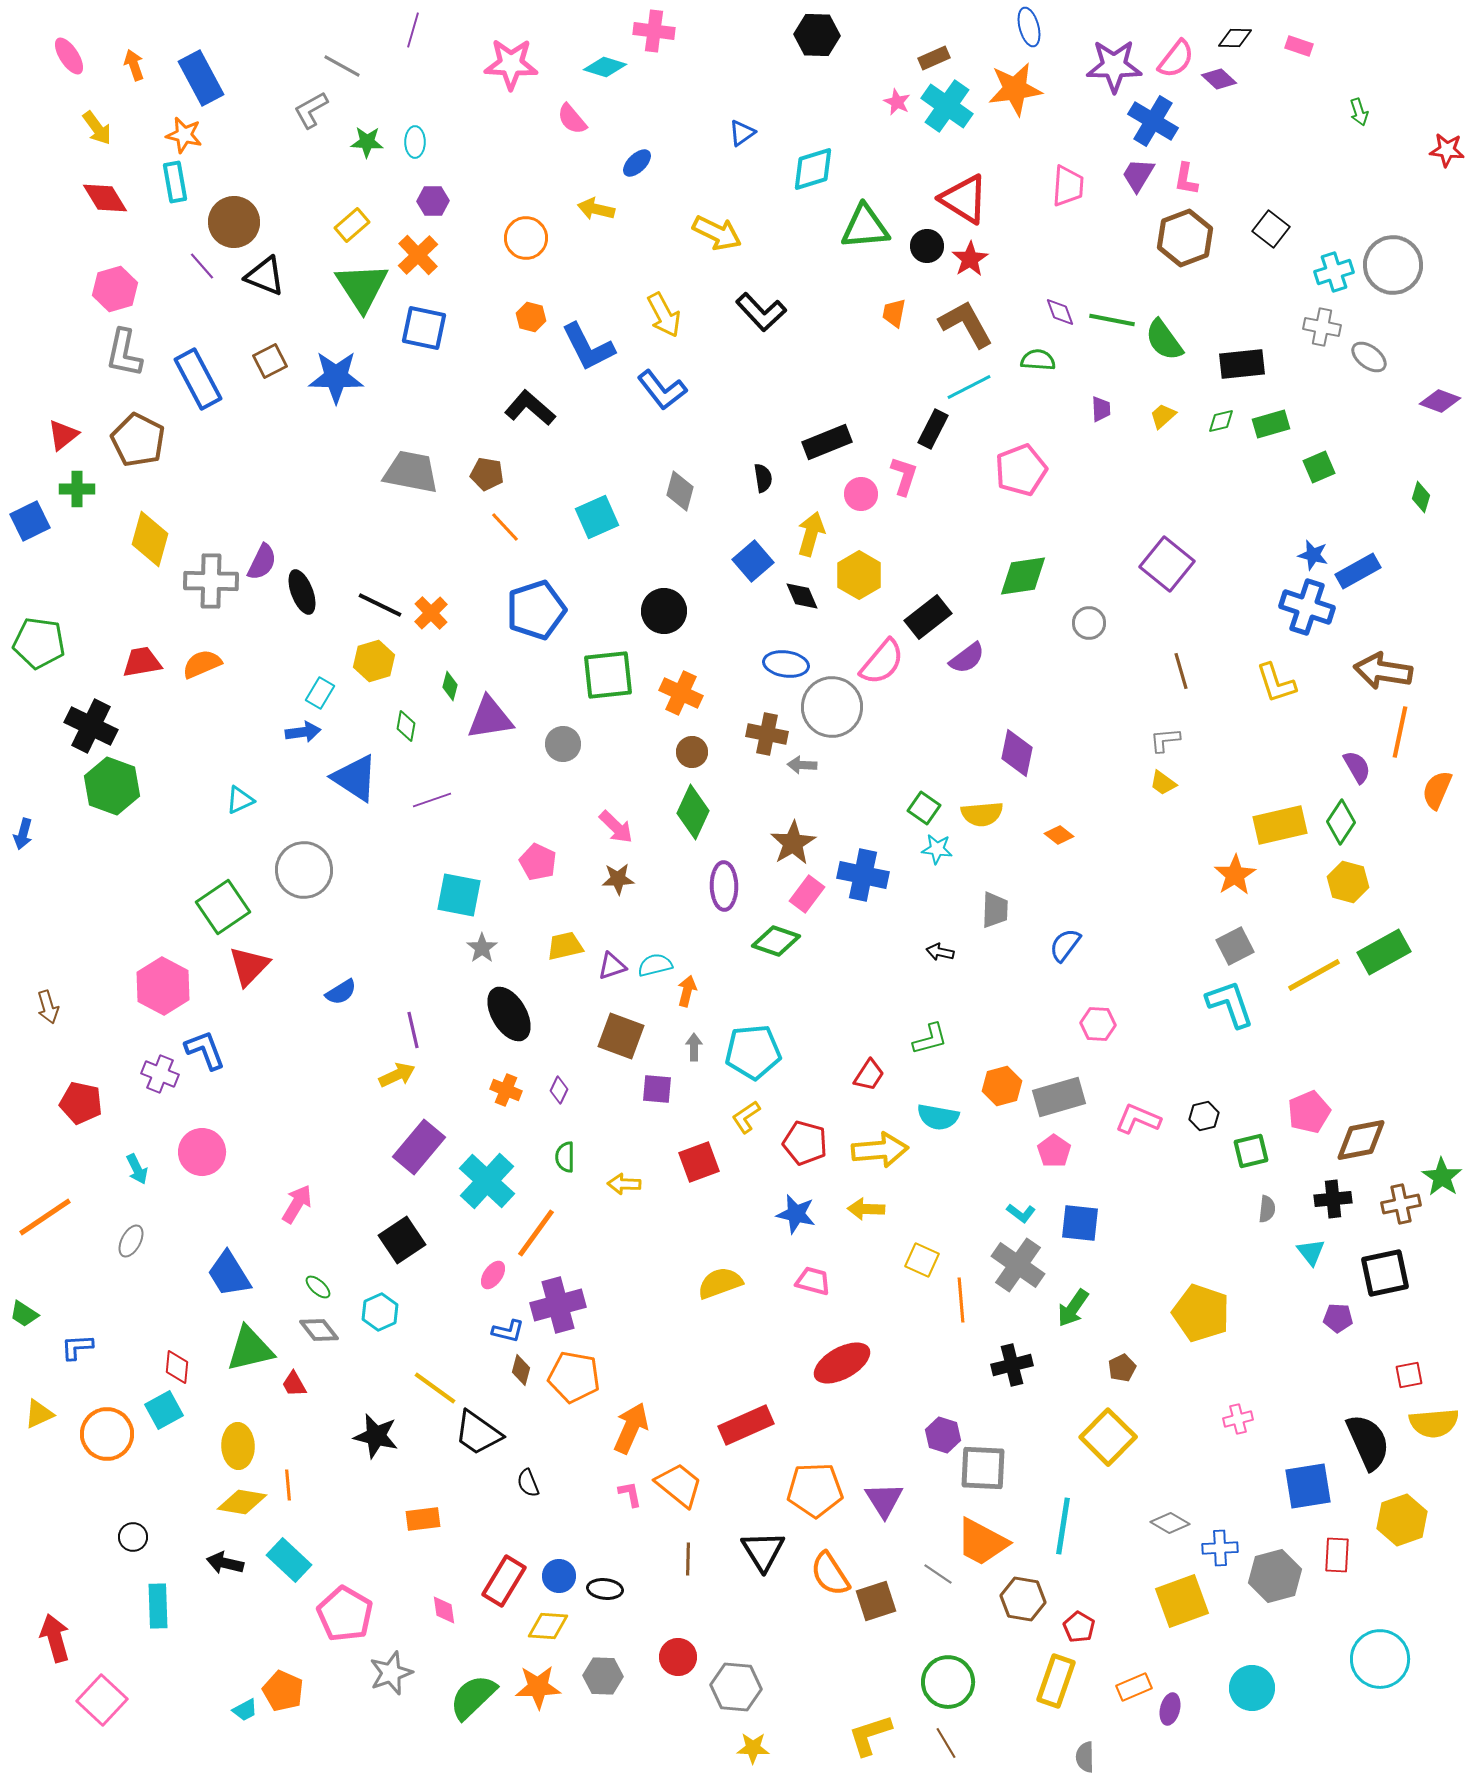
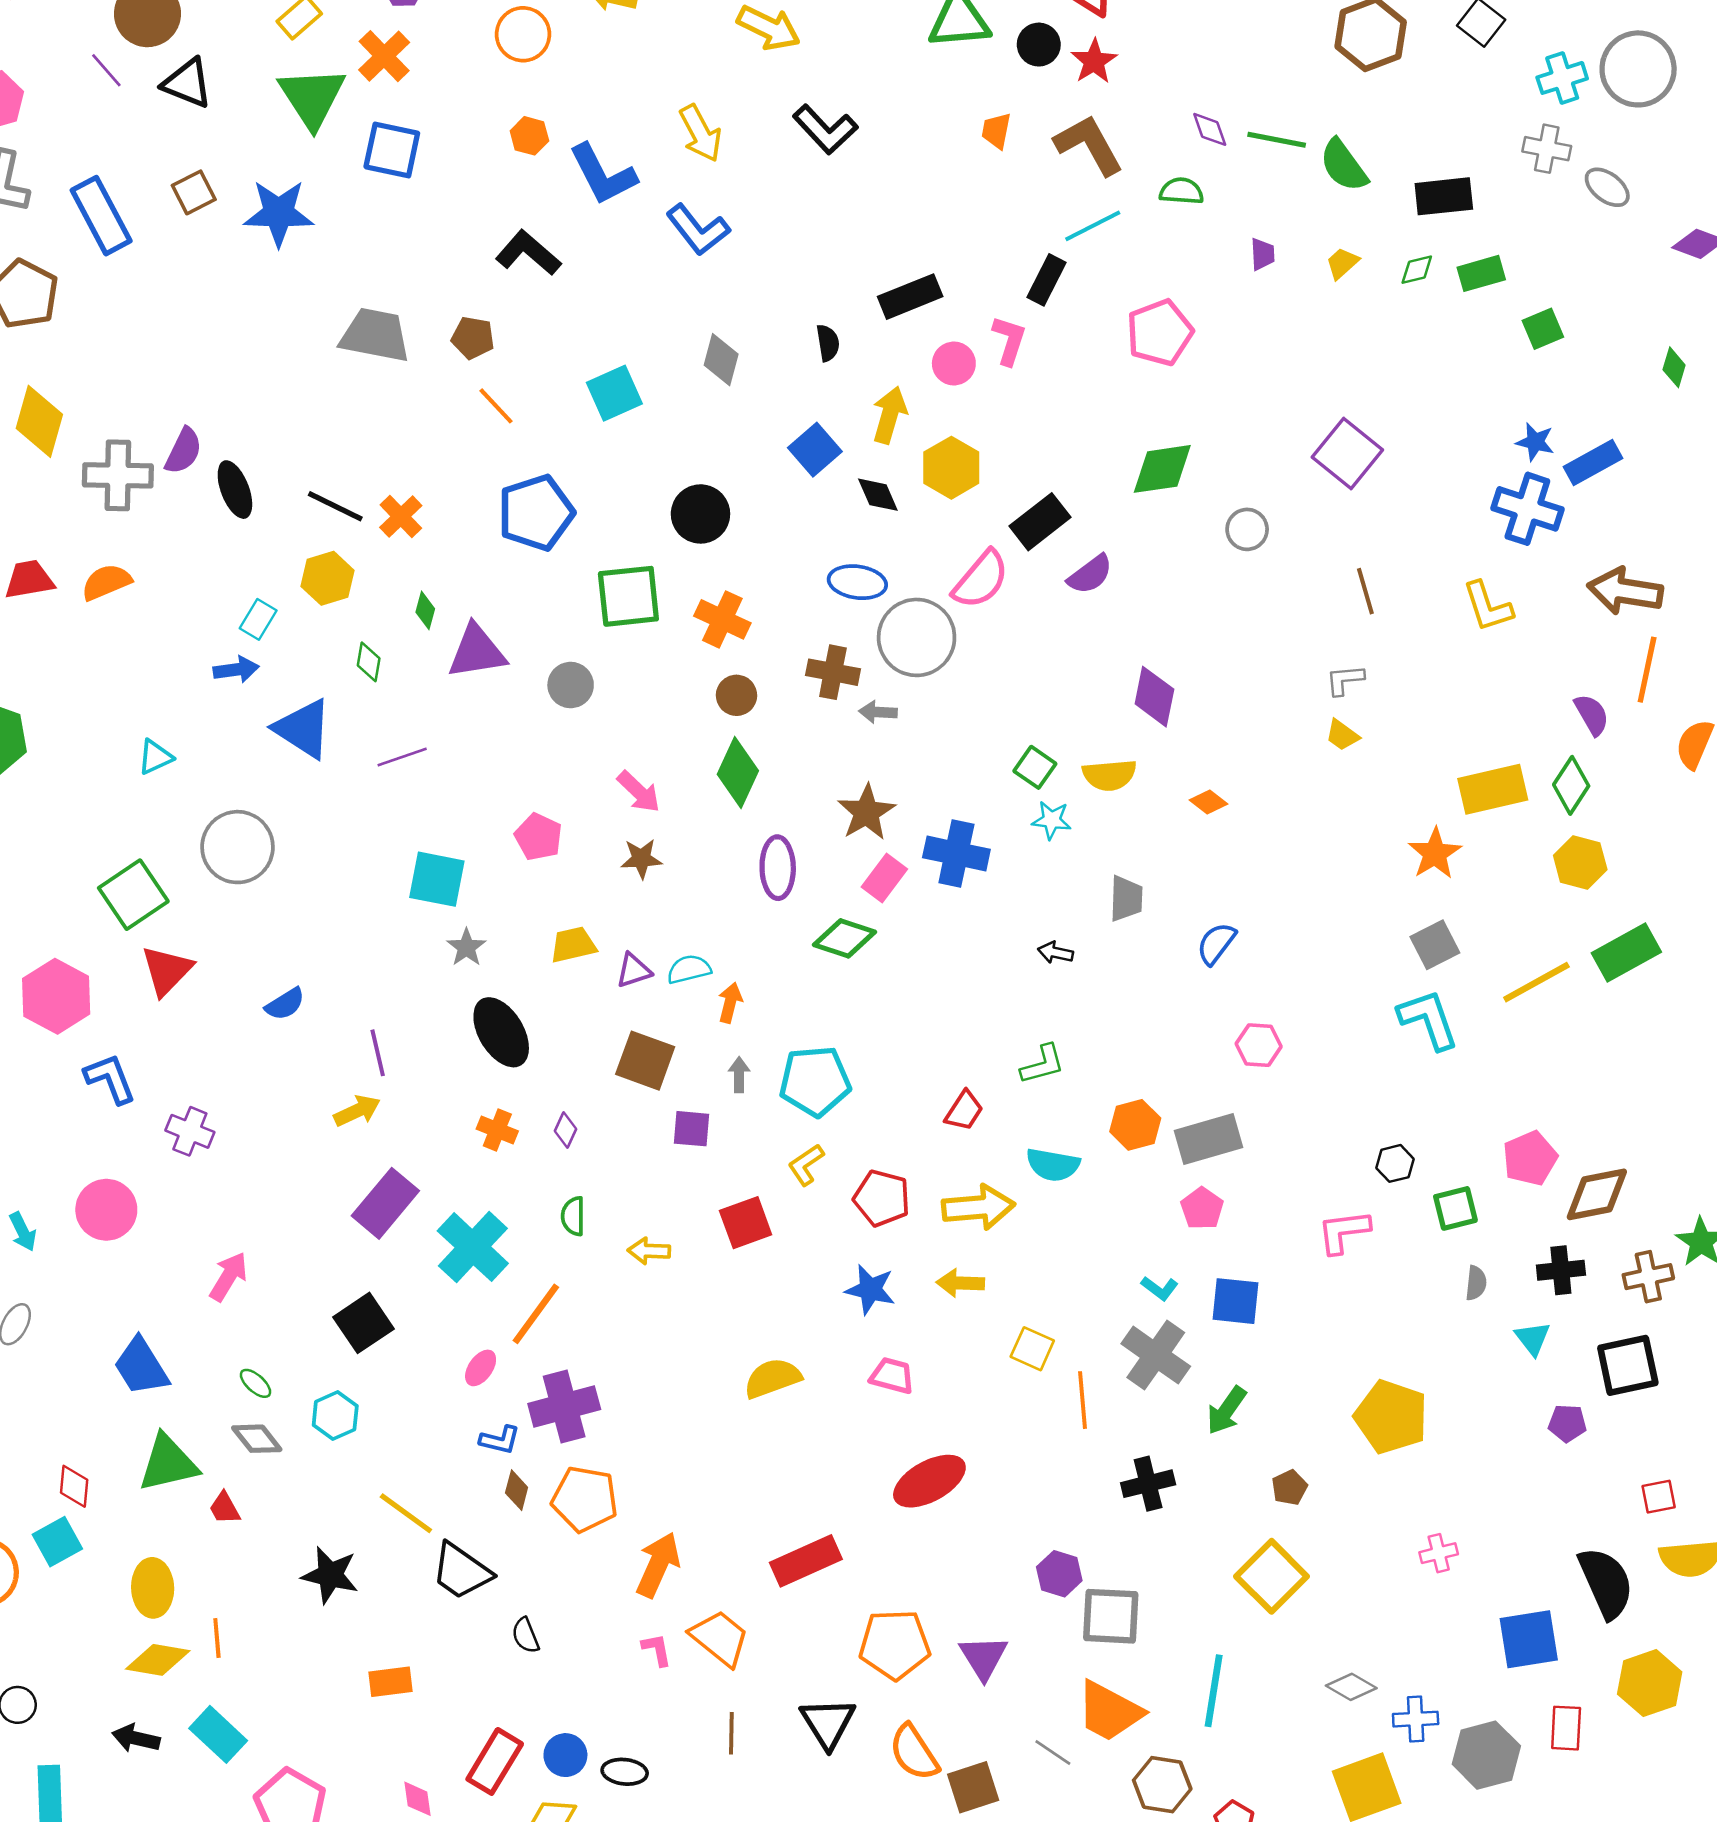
purple cross: (160, 1074) -> (190, 1131), moved
pink L-shape: (1138, 1119) -> (1344, 1232), moved, turned -30

